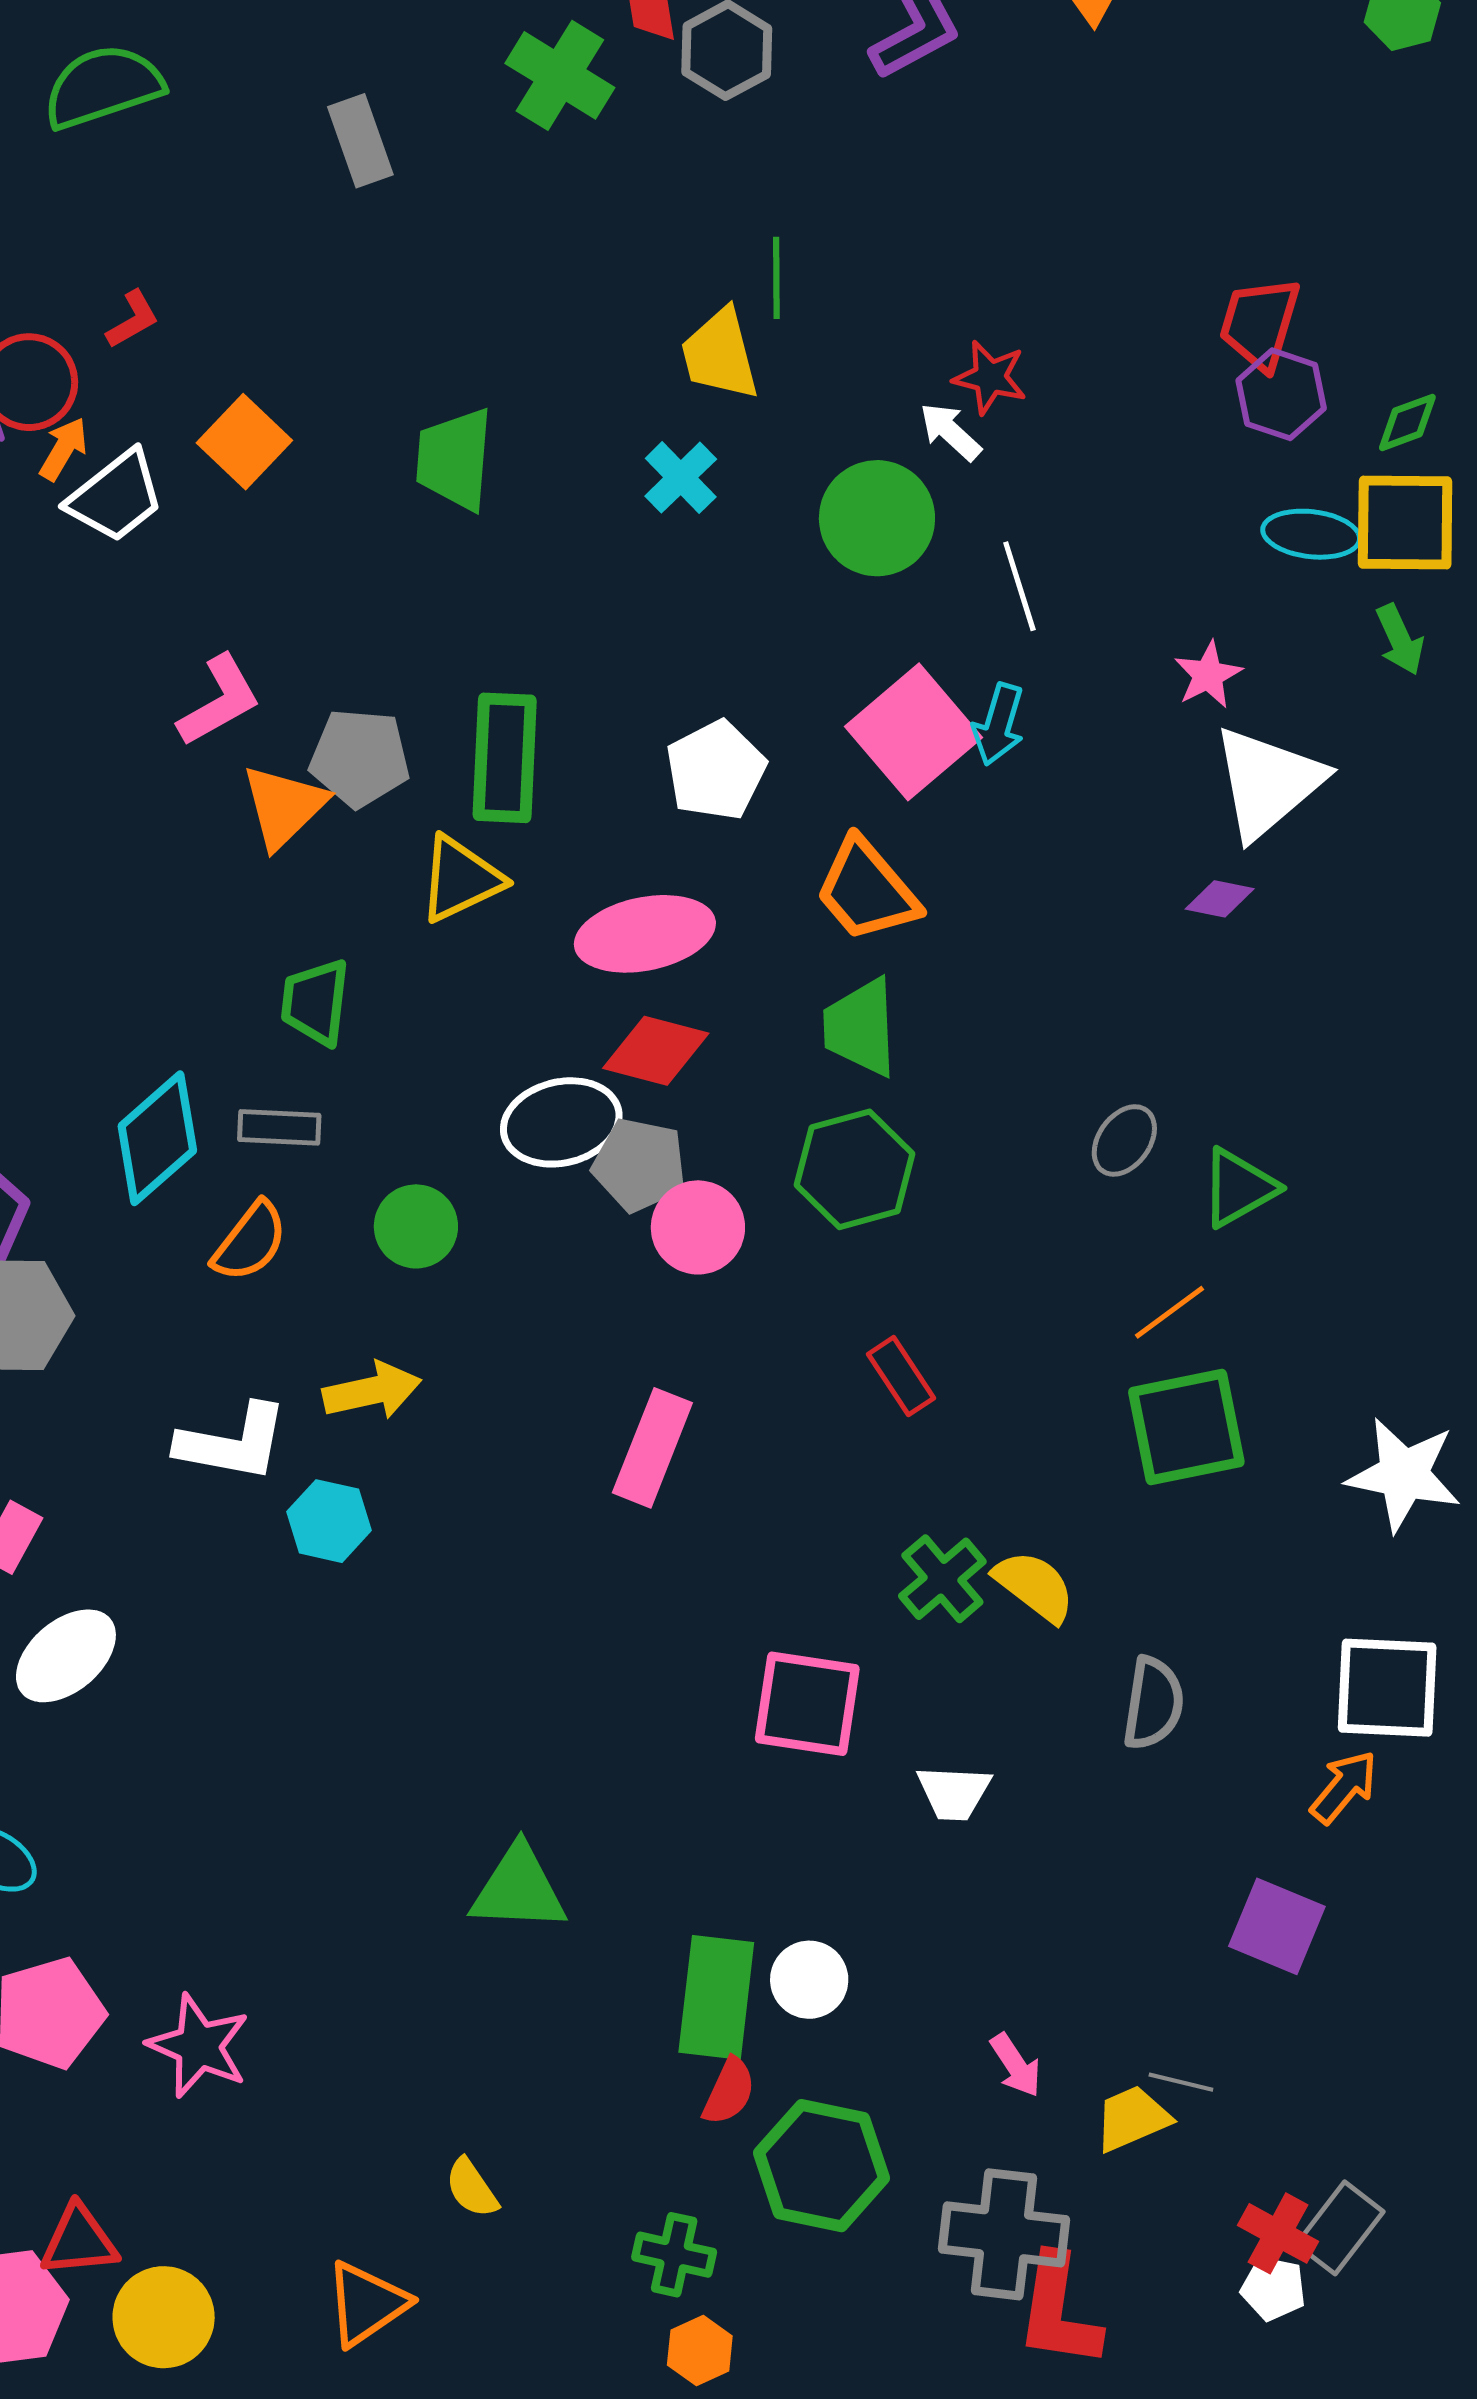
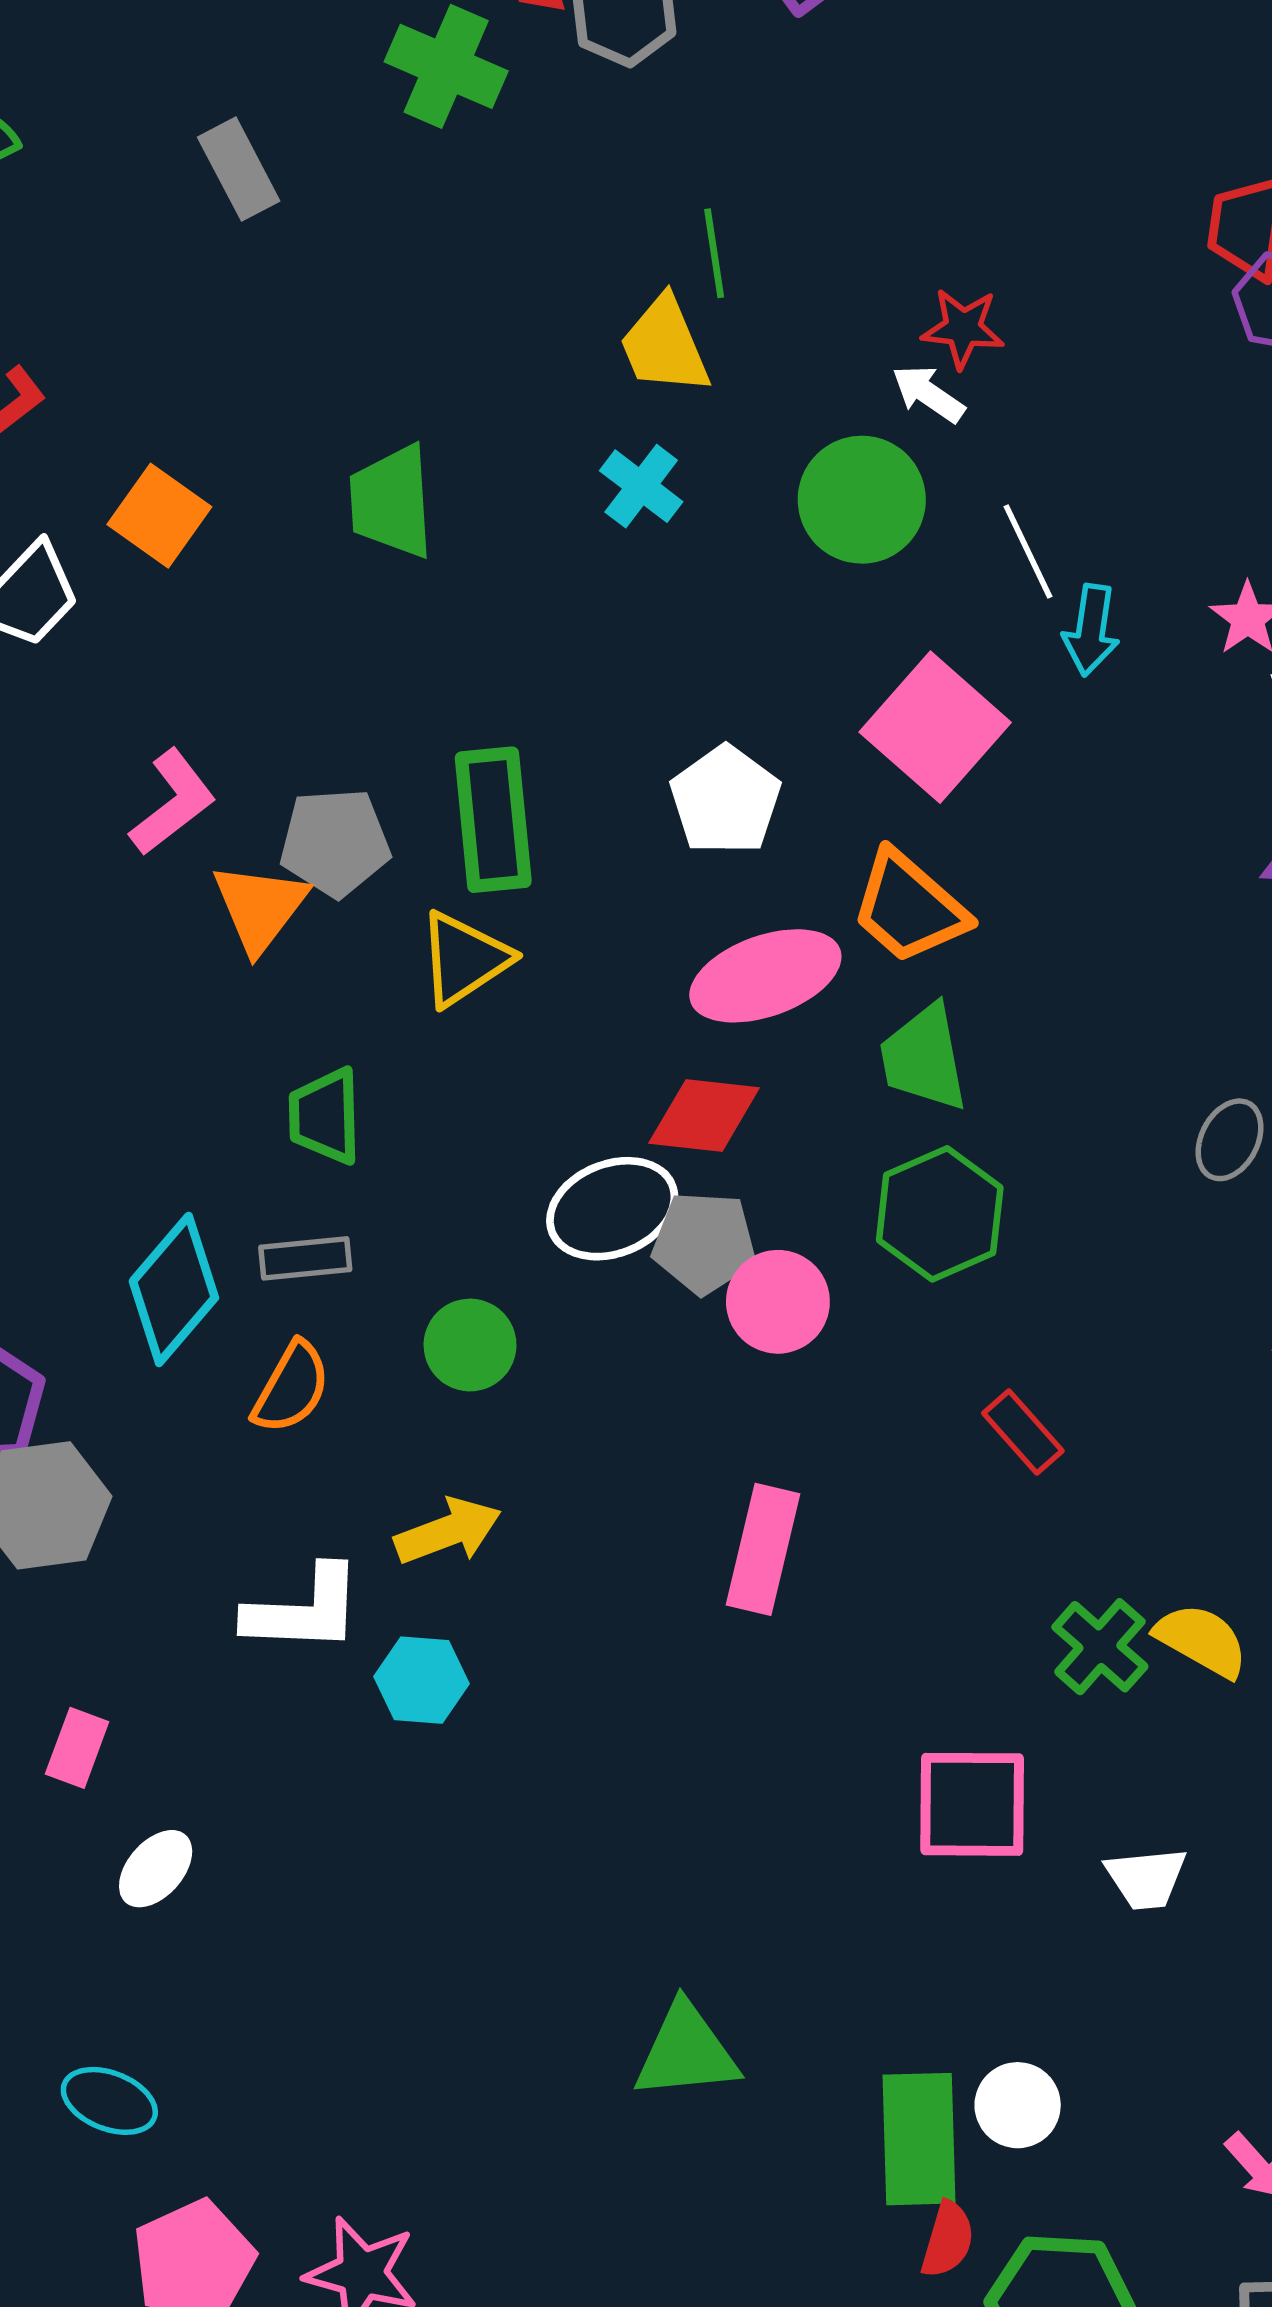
cyan arrow: (998, 724) -> (1091, 630), moved
pink ellipse: (645, 934) -> (765, 976), moved
white ellipse: (66, 1656) -> (156, 1869), size x0.7

